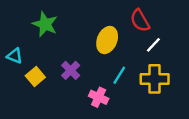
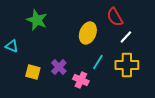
purple cross: (71, 70) -> (59, 67), moved
yellow square: (35, 77) -> (33, 72), moved, turned -35

